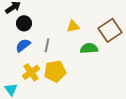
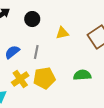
black circle: (24, 23) -> (32, 19), moved
green semicircle: (89, 48) -> (82, 75), moved

